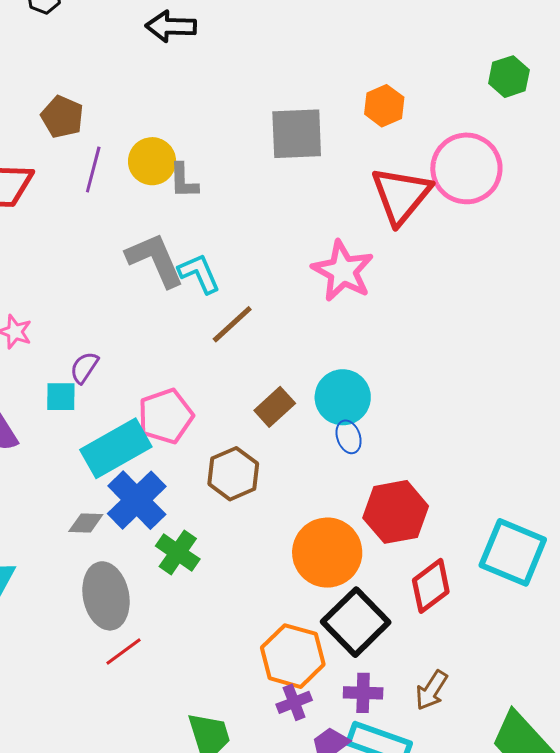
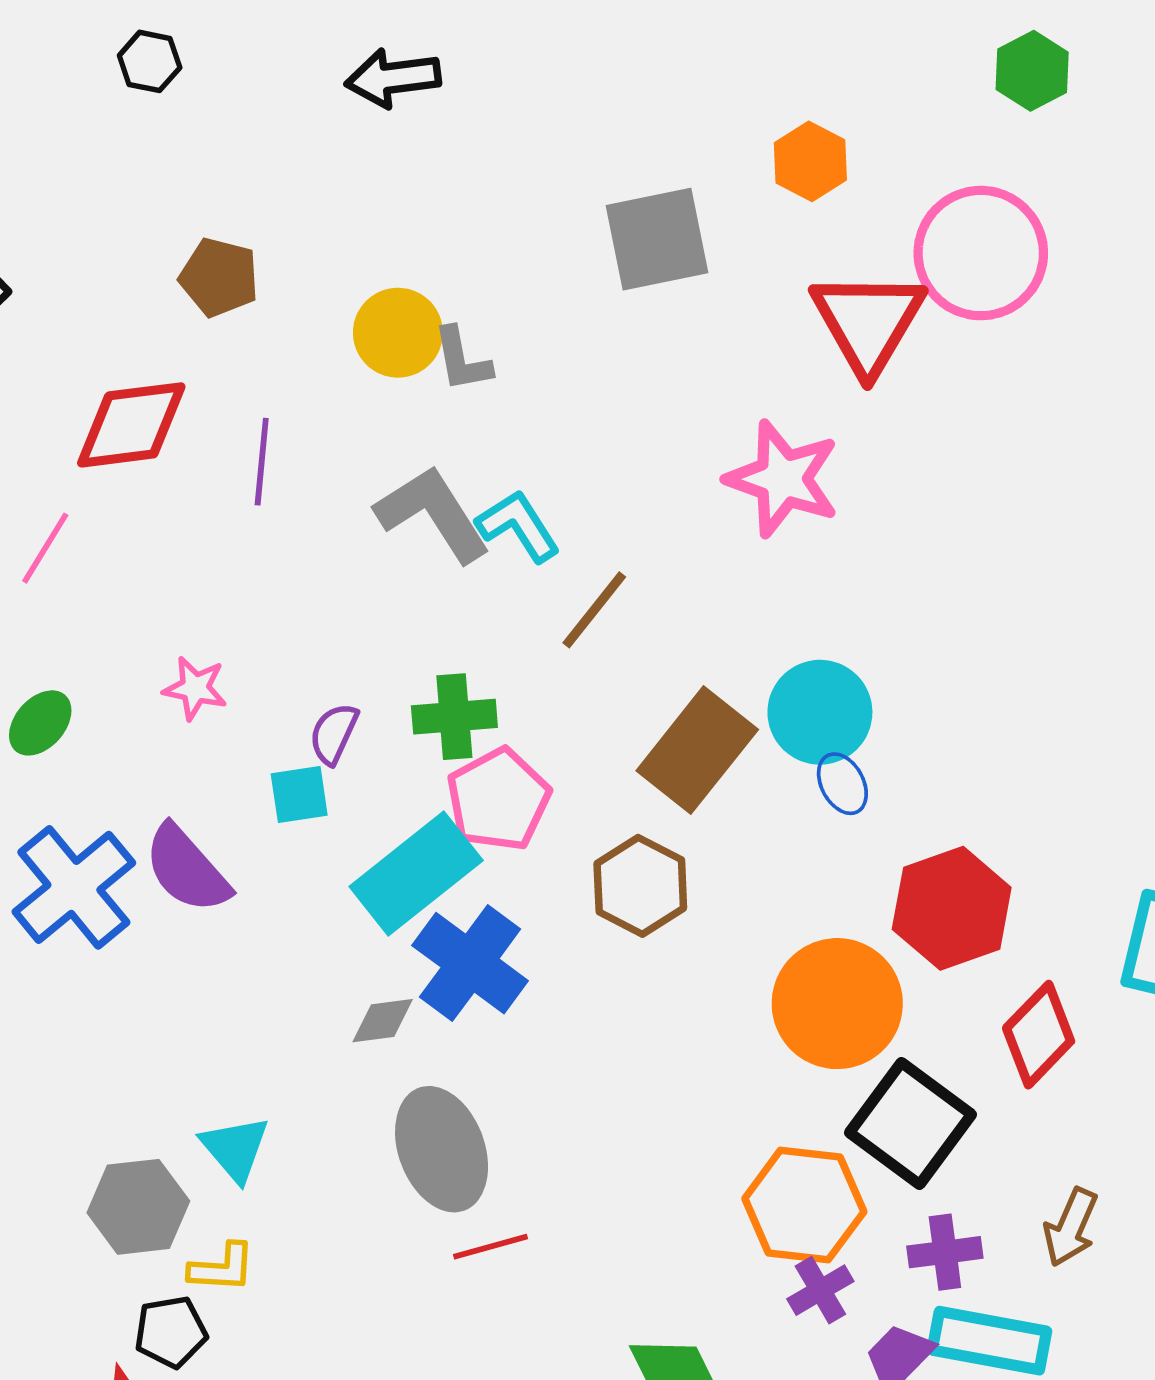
purple line: (93, 170) -> (262, 462), moved
brown rectangle: (275, 407) -> (697, 750), size x1.6
green cross: (178, 553) -> (454, 717), moved, turned -30
red line: (124, 652) -> (490, 1247), turned 30

